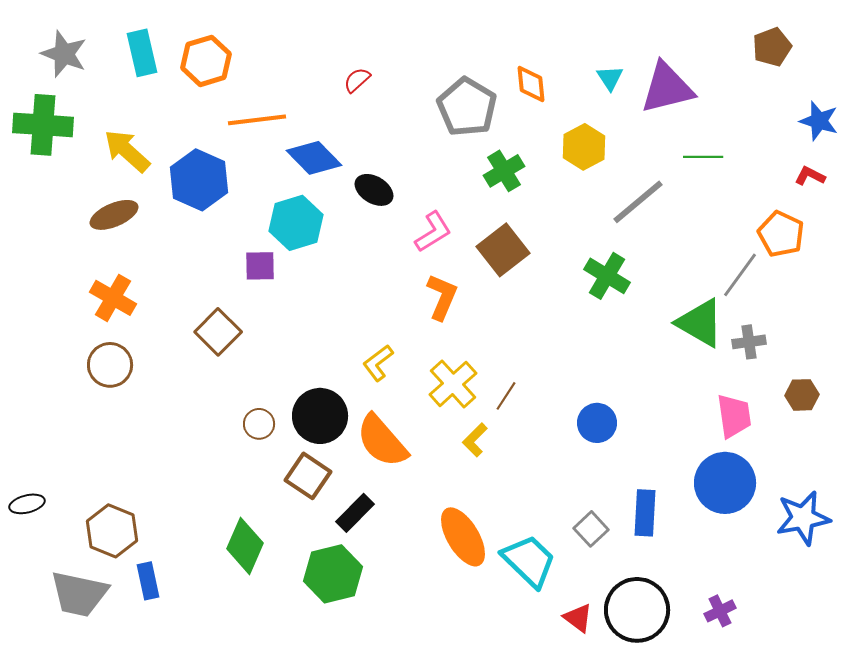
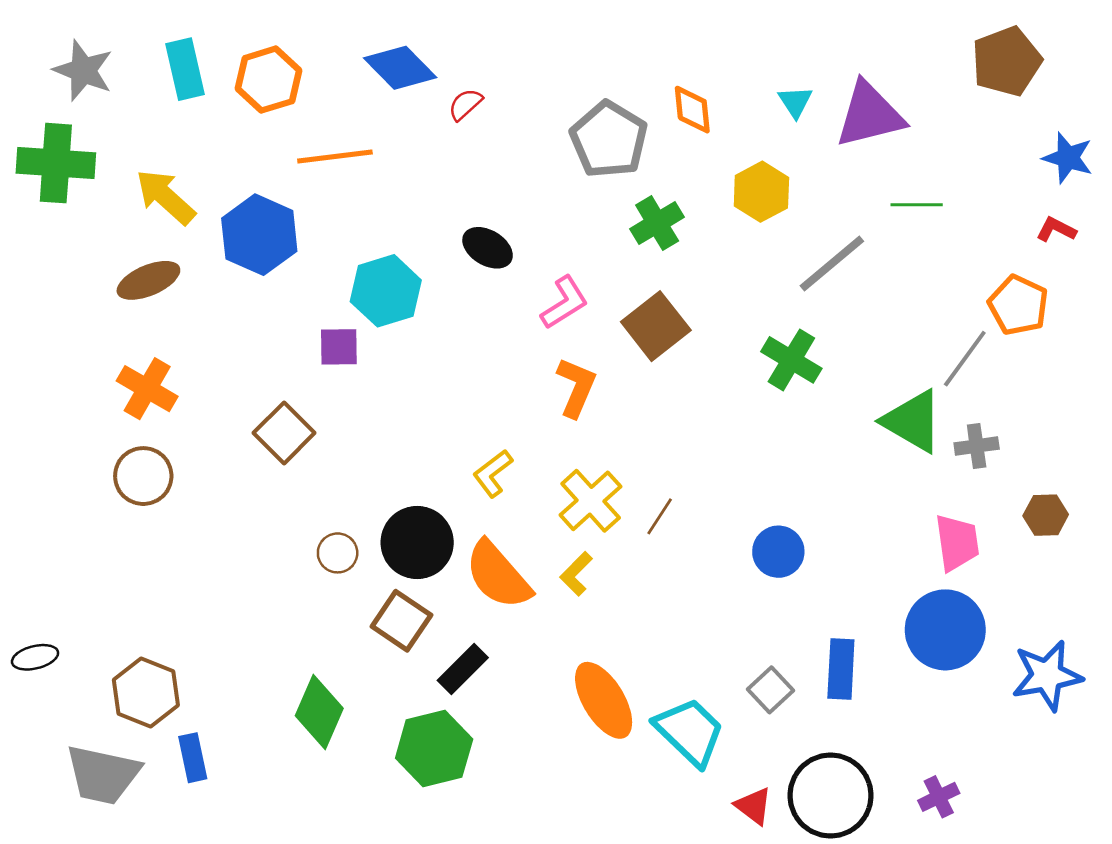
brown pentagon: (772, 47) -> (1007, 61), size x1.4
blue diamond: (314, 158) -> (400, 68), moved
yellow L-shape: (475, 440) -> (576, 574), moved

